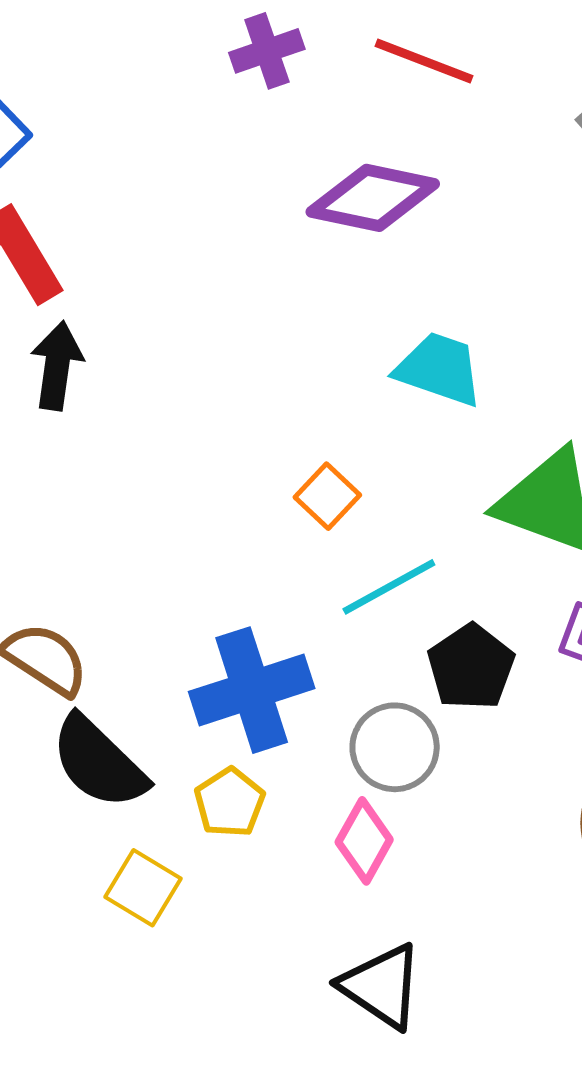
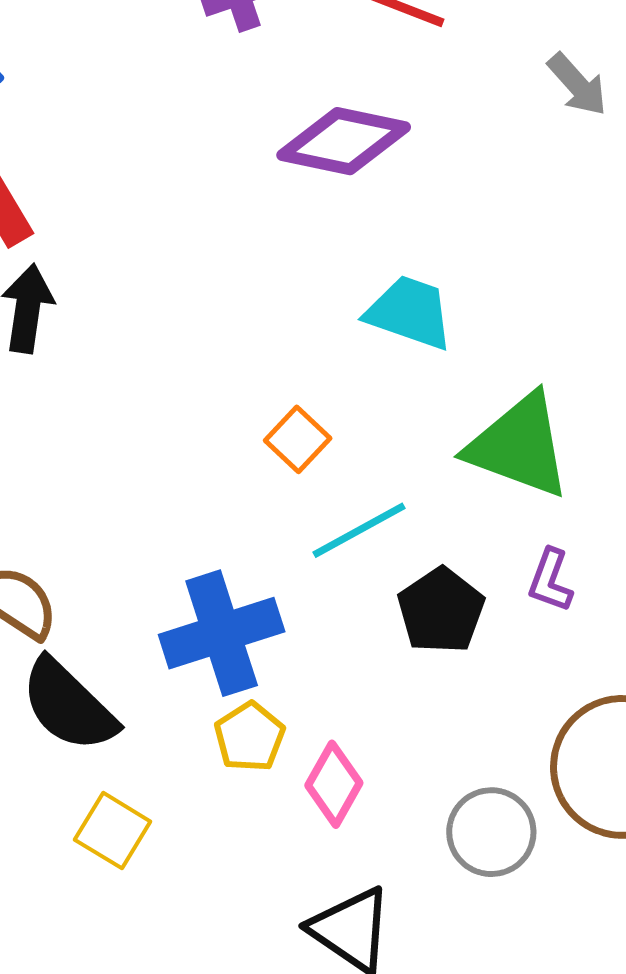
gray circle: (395, 747) -> (491, 832), moved
yellow pentagon: (230, 802) -> (250, 737), moved

